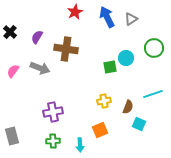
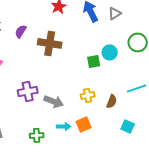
gray arrow: (40, 68) -> (54, 101), moved
purple cross: (53, 112) -> (28, 91), moved
cyan square: (139, 124) -> (128, 126), moved
cyan arrow: (80, 145) -> (64, 126), moved, turned -88

